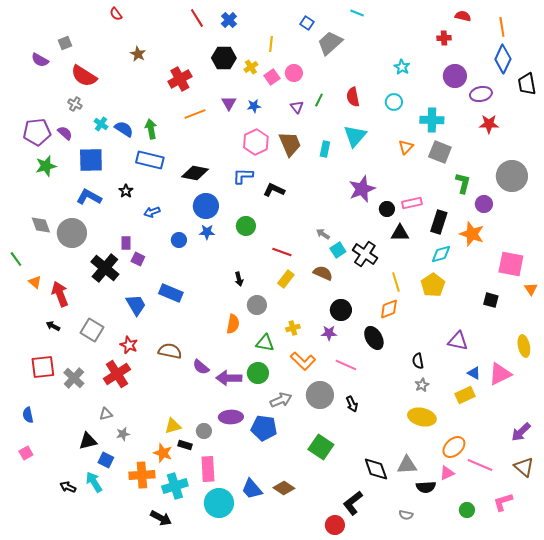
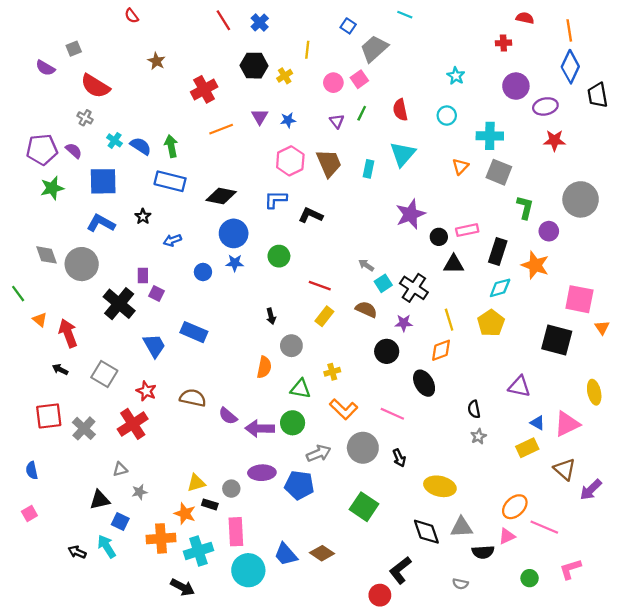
pink square: (272, 77) -> (359, 79), moved
black square: (491, 300) -> (557, 340), size x1.8
purple star: (329, 333) -> (404, 323), moved
yellow ellipse: (422, 417) -> (440, 486), moved
brown triangle: (524, 467) -> (565, 469), moved

